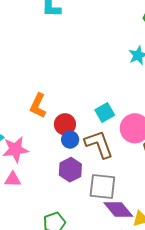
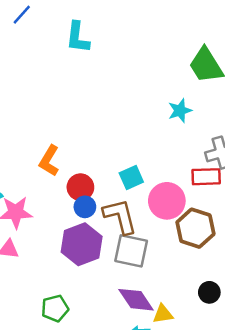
purple hexagon: (70, 170) -> (82, 244), size x1.4
gray square: (102, 187) -> (131, 251), moved

